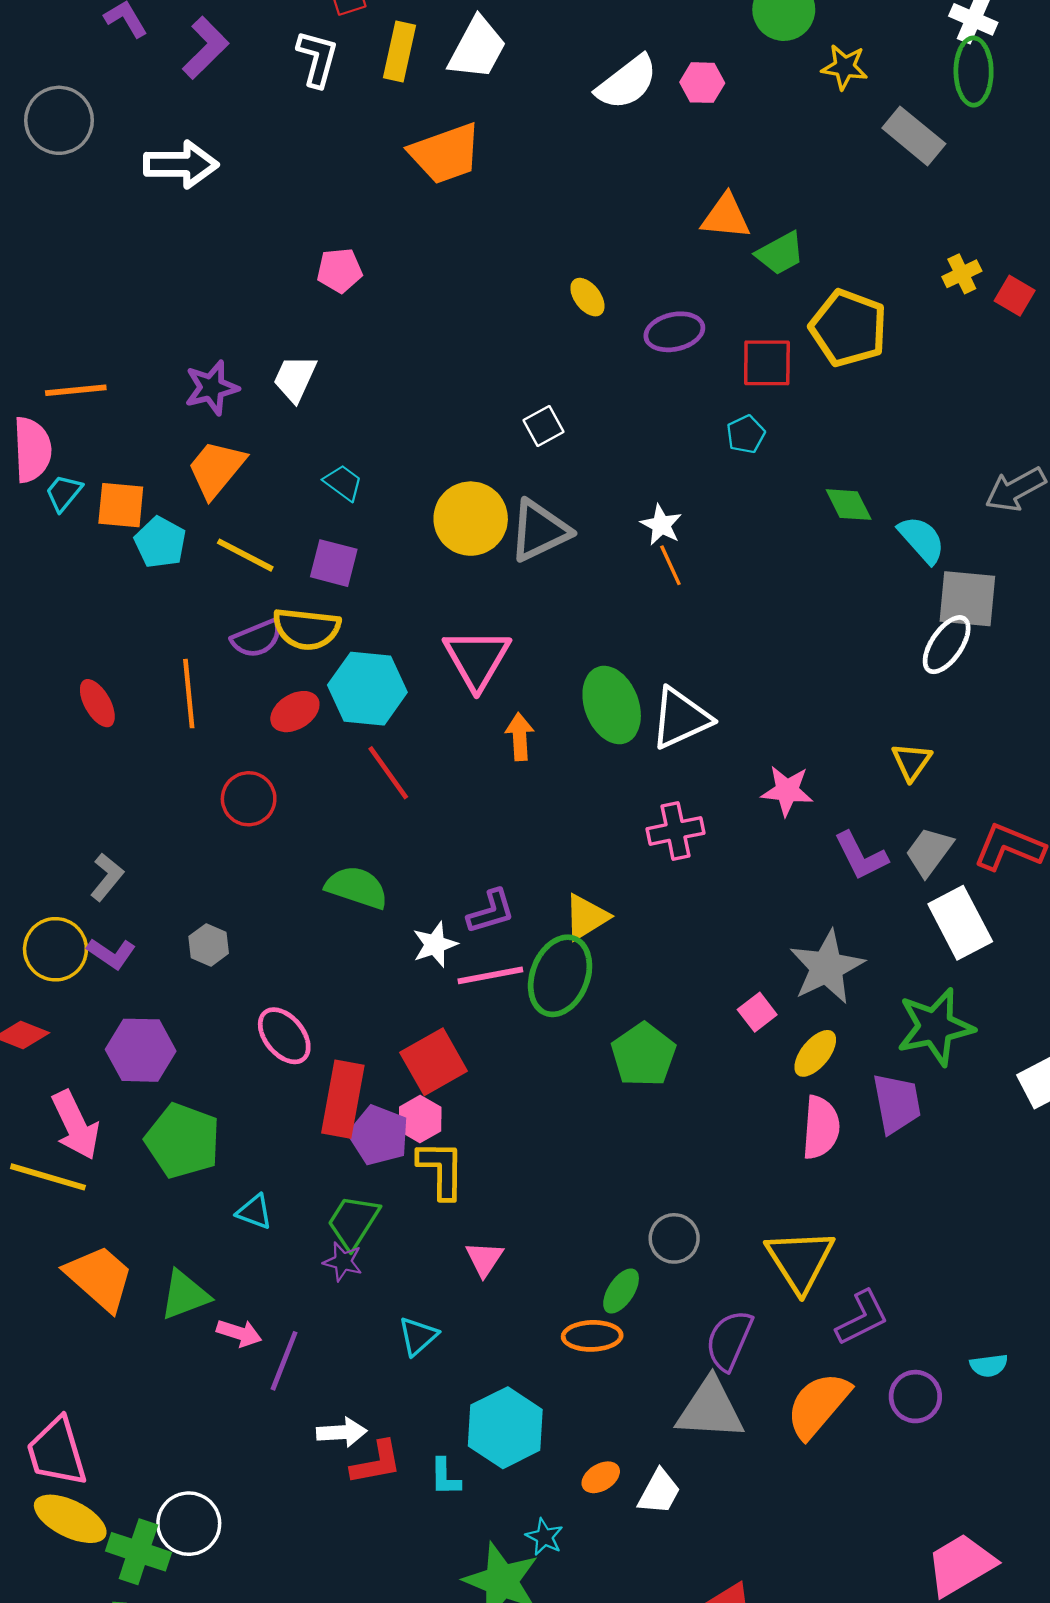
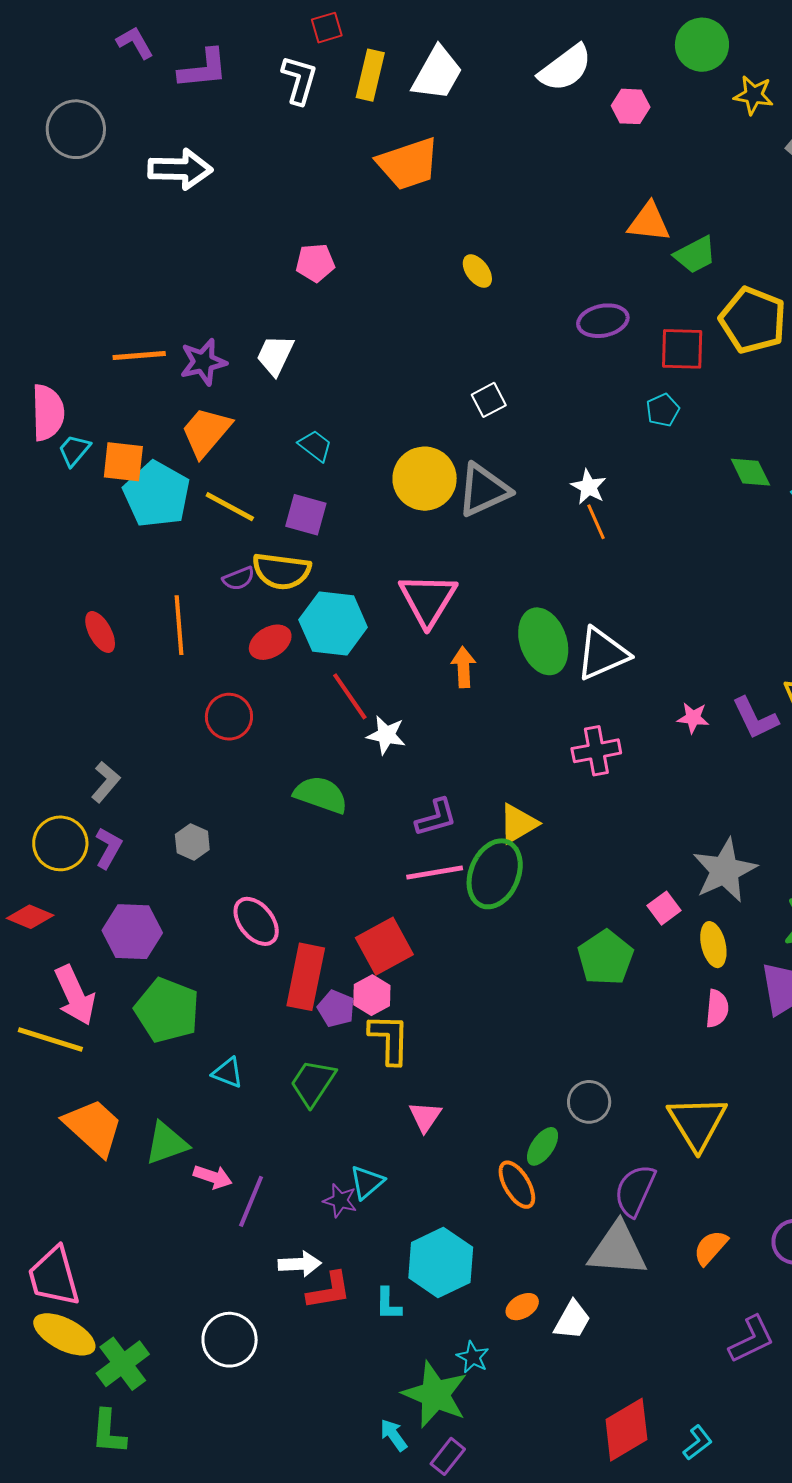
purple L-shape: (206, 48) -> (203, 69), turned 38
white semicircle: (627, 82) -> (565, 68), moved
yellow ellipse: (587, 297) -> (477, 271), moved
orange line: (76, 390) -> (139, 356), moved
cyan pentagon: (160, 542) -> (157, 494), size x1.5
purple semicircle: (257, 638) -> (239, 579), size x0.7
pink star: (787, 791) -> (693, 718), size x0.7
purple L-shape: (861, 856) -> (755, 718), moved
white star: (435, 944) -> (386, 735), moved, turned 30
purple L-shape: (111, 953) -> (108, 848), turned -96
yellow ellipse: (815, 1053) -> (713, 945), turned -54
green pentagon: (643, 1055) -> (606, 958), moved
pink semicircle: (821, 1128) -> (717, 1009), size x0.7
purple pentagon: (379, 1135) -> (336, 1009), size x0.7
purple star: (343, 1262) -> (340, 1201), moved
purple L-shape: (862, 1318) -> (752, 1339), moved
orange ellipse: (592, 1336) -> (517, 1185), turned 60
orange semicircle: (818, 1405) -> (711, 1248), size x0.6
white circle: (189, 1524) -> (230, 1340), moved
green cross: (138, 1552) -> (123, 1364), turned 34

